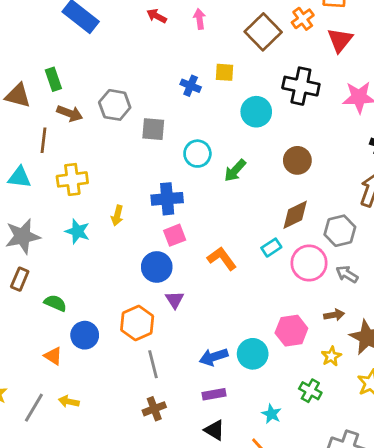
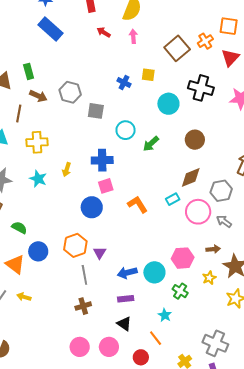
purple triangle: (175, 300) -> (100, 253), moved
orange triangle: (53, 356) -> (15, 264), size x1.5
green cross: (310, 391) -> (180, 291), moved

